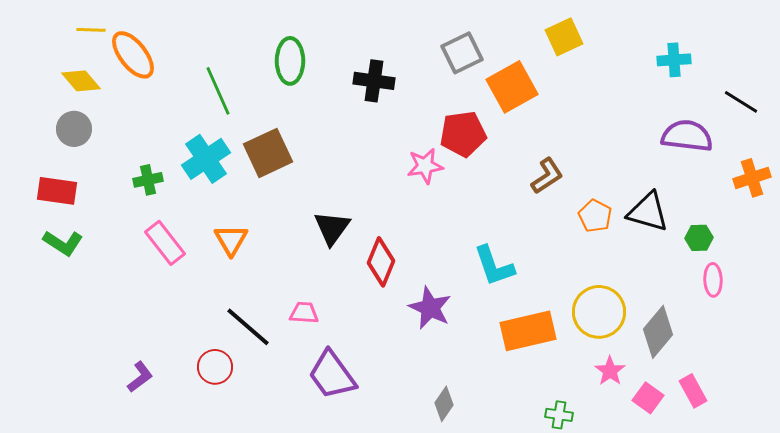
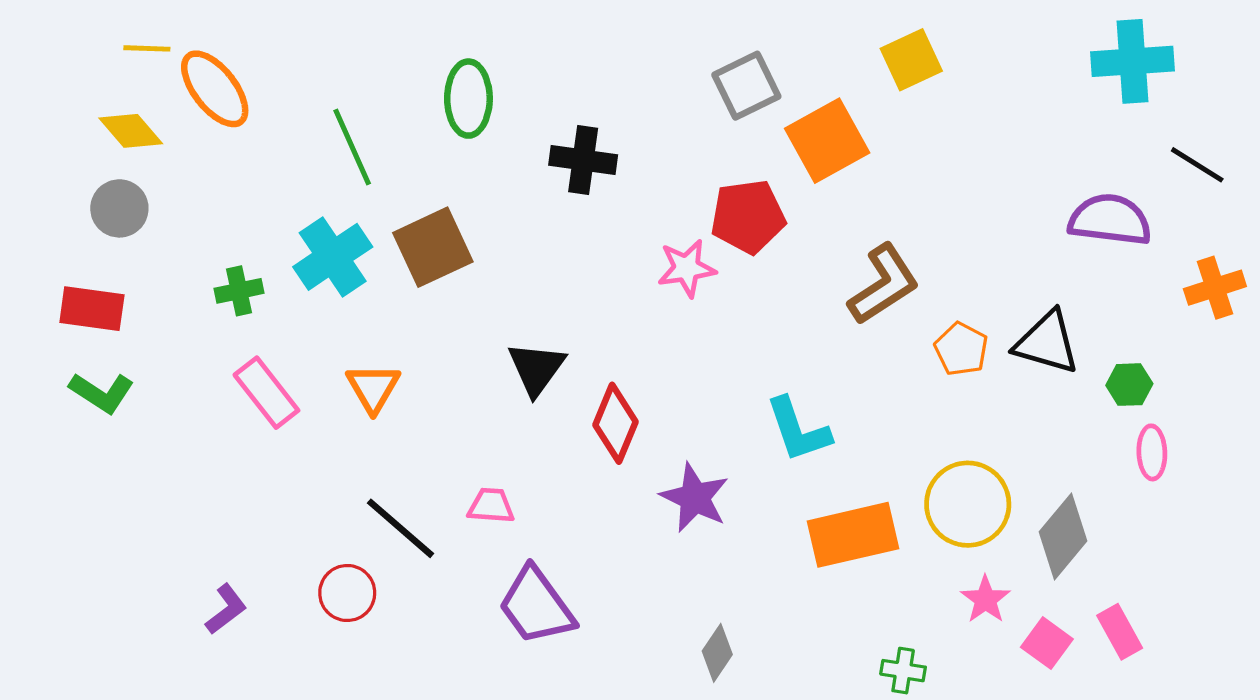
cyan cross: (674, 60) -> (1133, 61), moved, size x1.5
black cross: (374, 81) -> (583, 160), moved
brown L-shape: (547, 176) -> (884, 284), size x1.4

